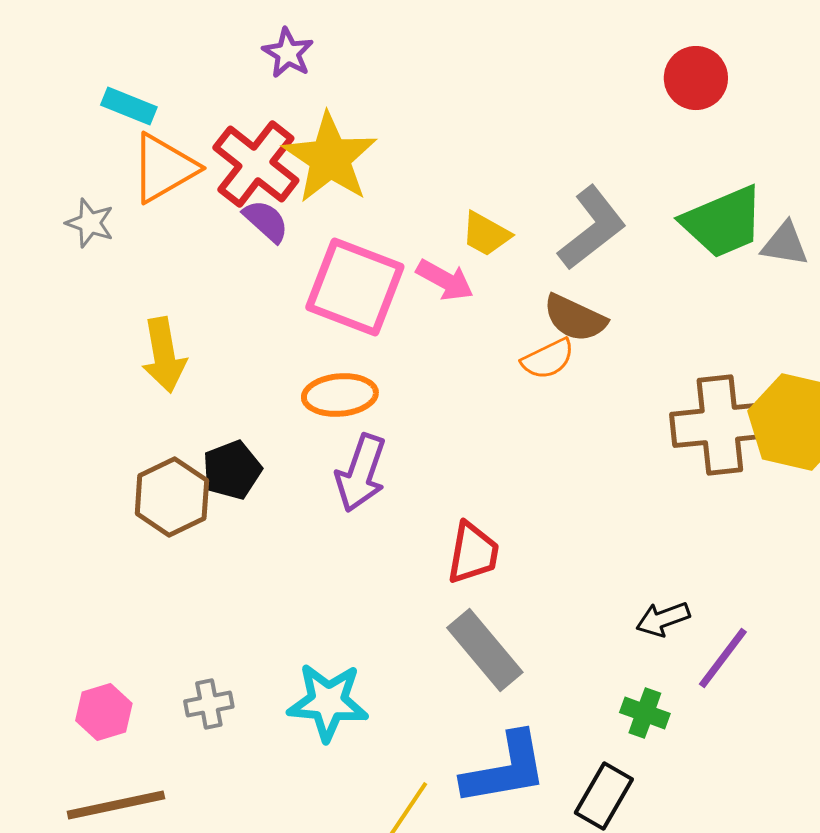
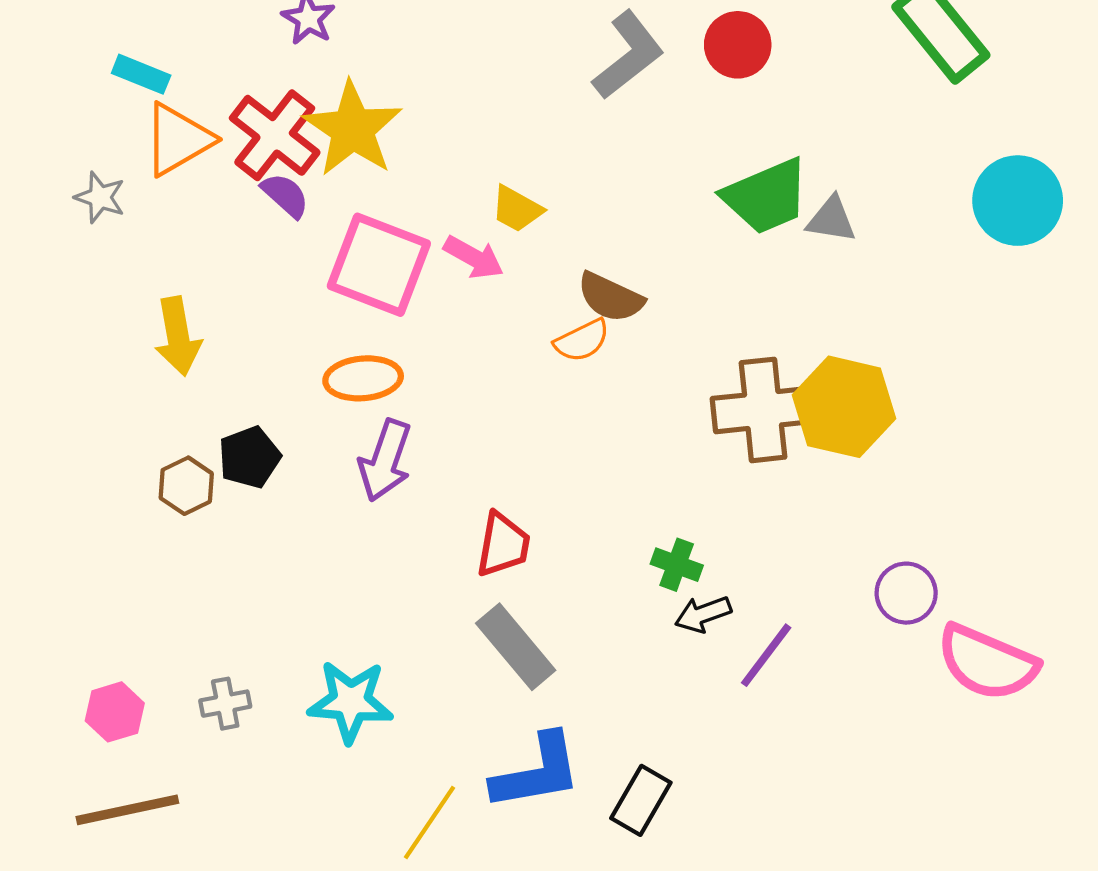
gray L-shape: (592, 228) -> (628, 55), moved
brown hexagon: (172, 497) -> (186, 486), size x0.7
green cross: (645, 713) -> (677, 565), moved

